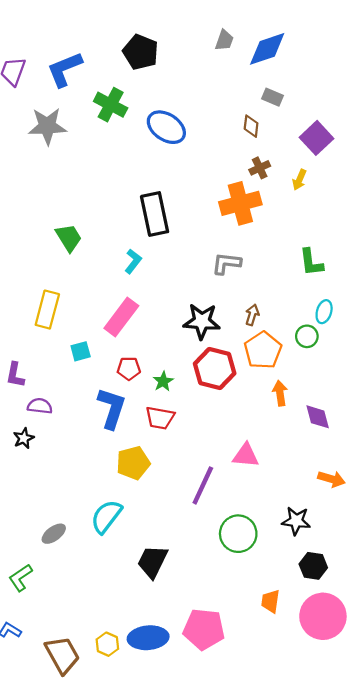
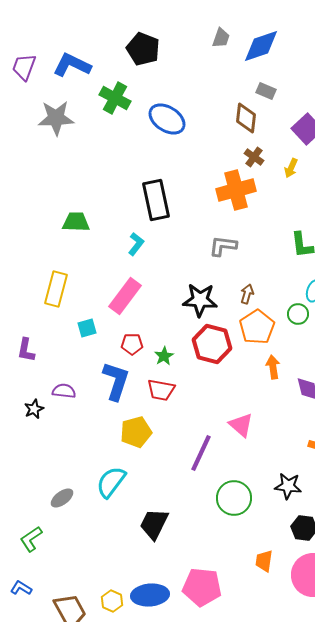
blue L-shape: (64, 69) -> (72, 65), turned 48
brown diamond: (251, 126) -> (246, 118), size x1.4
brown cross: (260, 168) -> (254, 157), turned -30
green trapezoid: (69, 238) -> (76, 222), turned -56
purple semicircle: (40, 406) -> (64, 391), moved
pink triangle: (246, 455) -> (241, 425), turned 36

